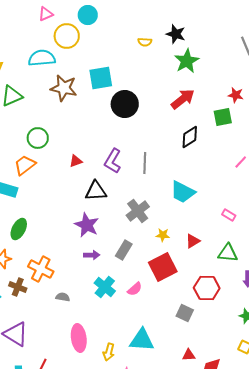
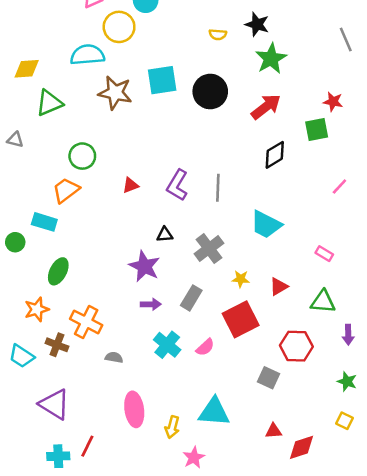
black circle: (125, 104) -> (210, 92), moved
black triangle: (96, 191) -> (165, 235), moved, size x0.6

